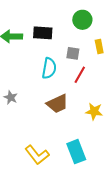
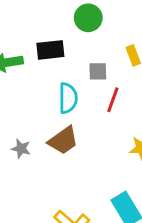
green circle: (82, 20) -> (88, 18), moved
brown trapezoid: (57, 104) -> (63, 140), moved

